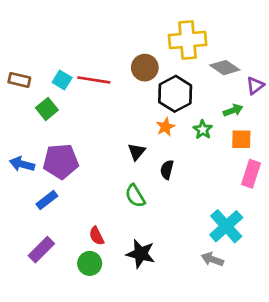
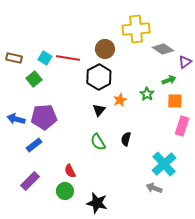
black hexagon: (175, 94) -> (99, 77), moved
orange star: (165, 127) -> (120, 100), moved
black semicircle: (167, 170) -> (126, 139), moved
black star: (141, 254) -> (97, 203), moved

